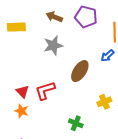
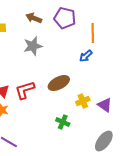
brown ellipse: (80, 71) -> (59, 83), moved, turned 30
green cross: (76, 123) -> (63, 122), moved

